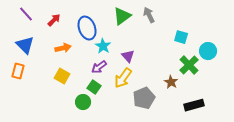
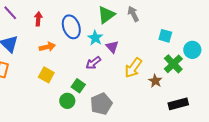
red arrow: (54, 20) -> (38, 19), turned -40
cyan star: (103, 46) -> (95, 38), moved
purple triangle: (128, 56) -> (112, 47), moved
purple arrow: (99, 67) -> (93, 63), moved
yellow arrow: (123, 78) -> (133, 68), moved
gray pentagon: (144, 98) -> (101, 104), moved

